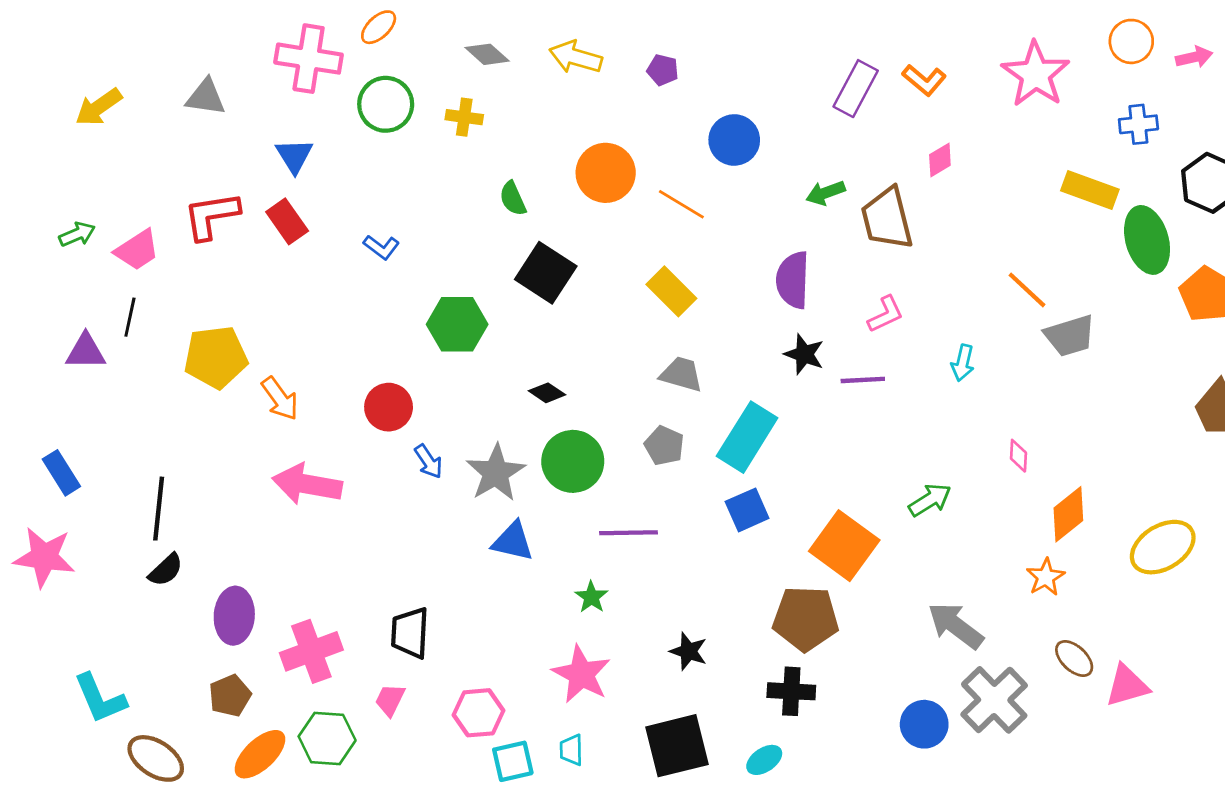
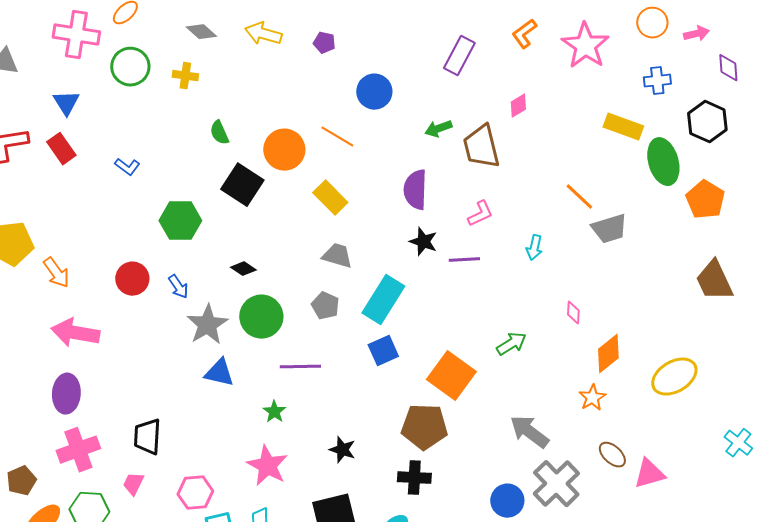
orange L-shape: (924, 80) -> (524, 34), moved, turned 104
orange circle: (606, 173) -> (284, 150), moved
blue arrow: (429, 461) -> (178, 287), moved
purple ellipse: (234, 616) -> (66, 394), moved

